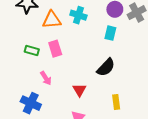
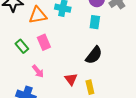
green rectangle: (32, 51) -> (22, 46), turned 40
yellow rectangle: (116, 102) -> (90, 87), moved

